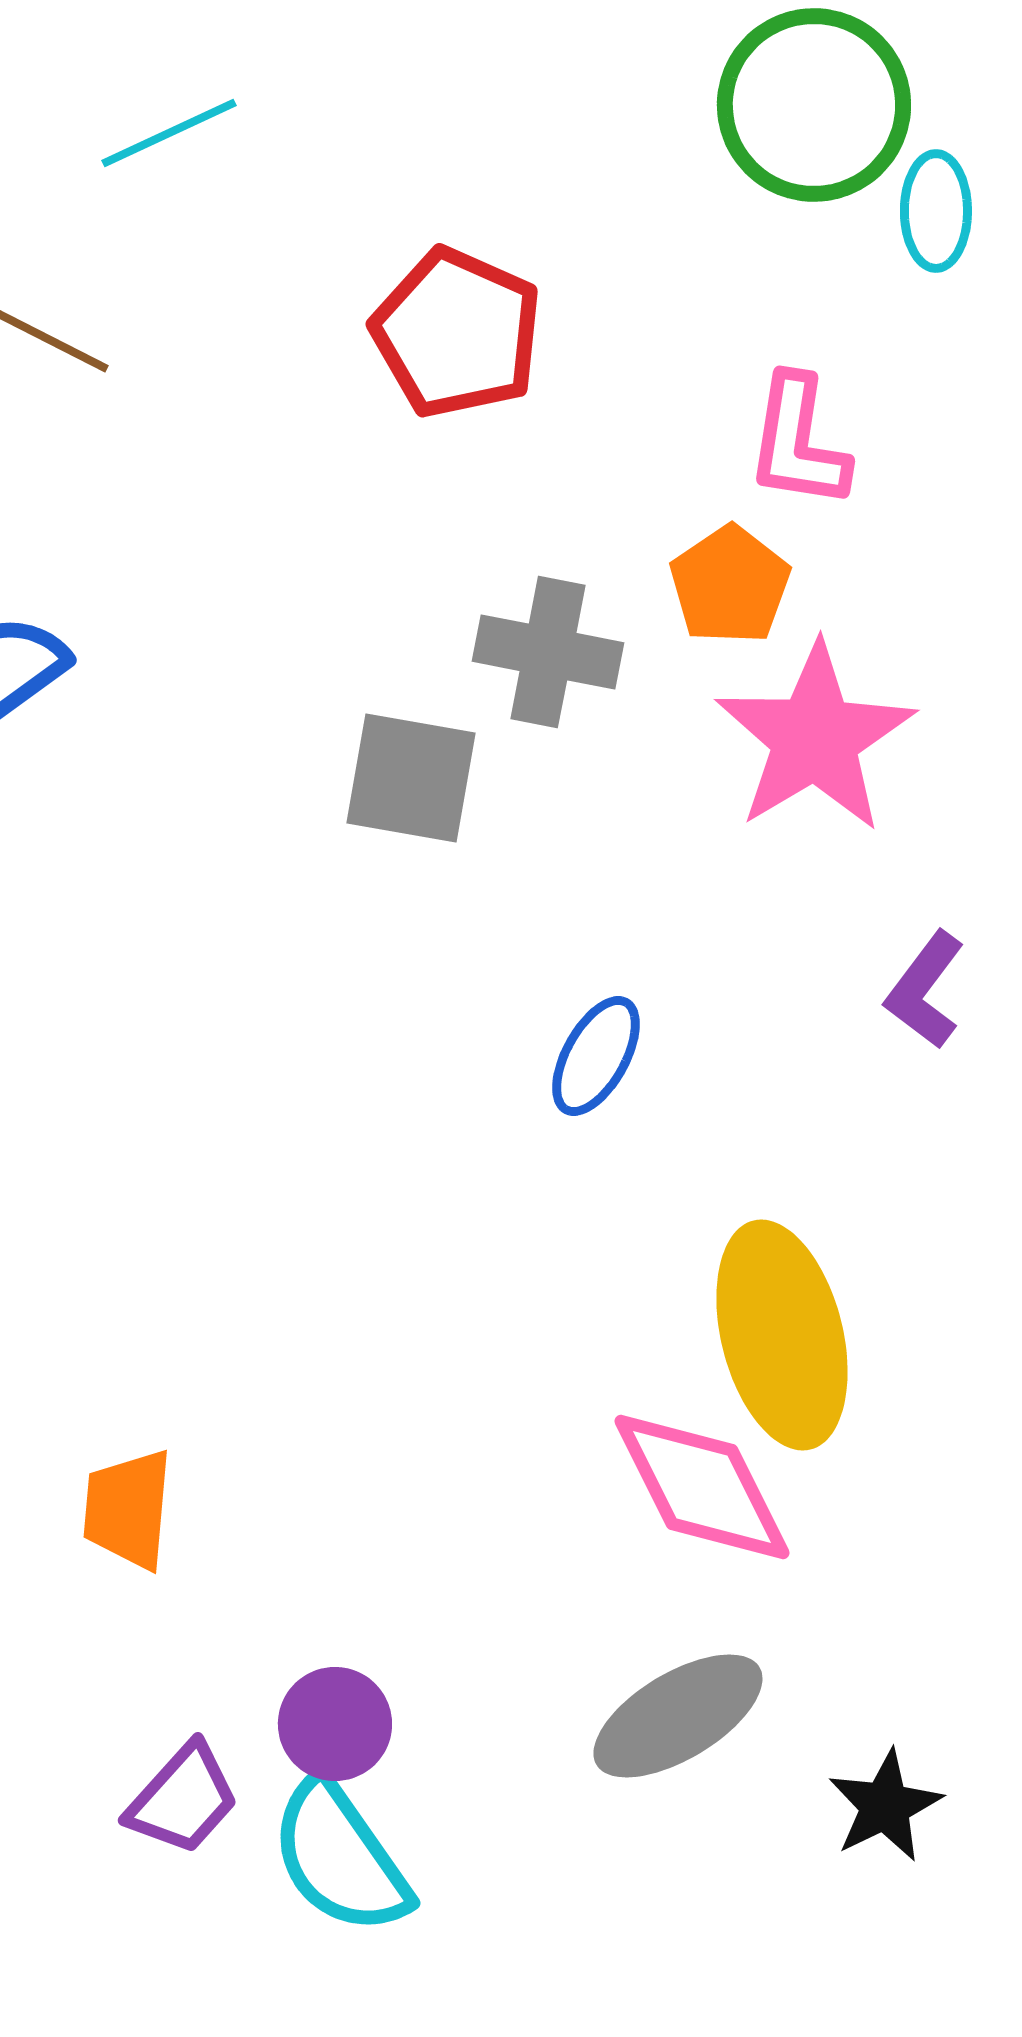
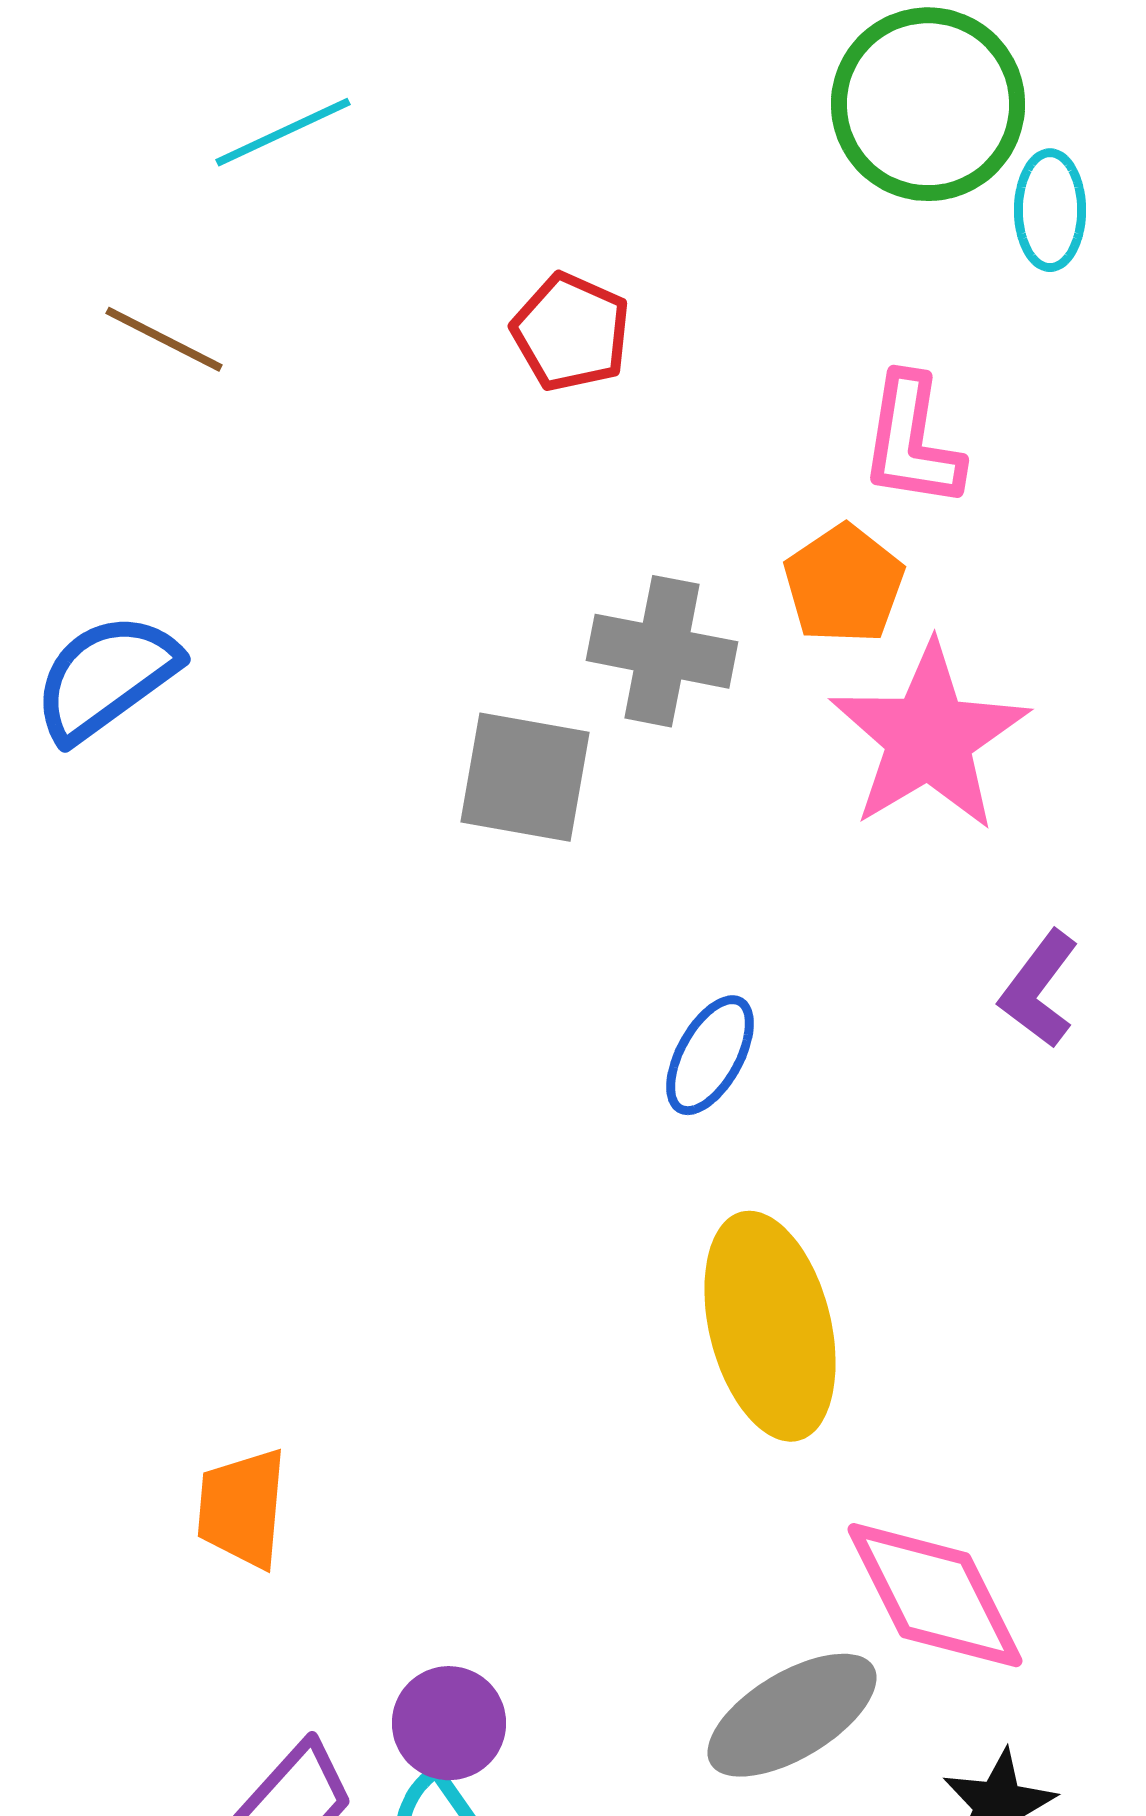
red pentagon: (457, 333) -> (571, 332), size x0.7
yellow ellipse: (782, 1335) -> (770, 1326), moved
pink diamond: (702, 1487) -> (935, 1595), moved

